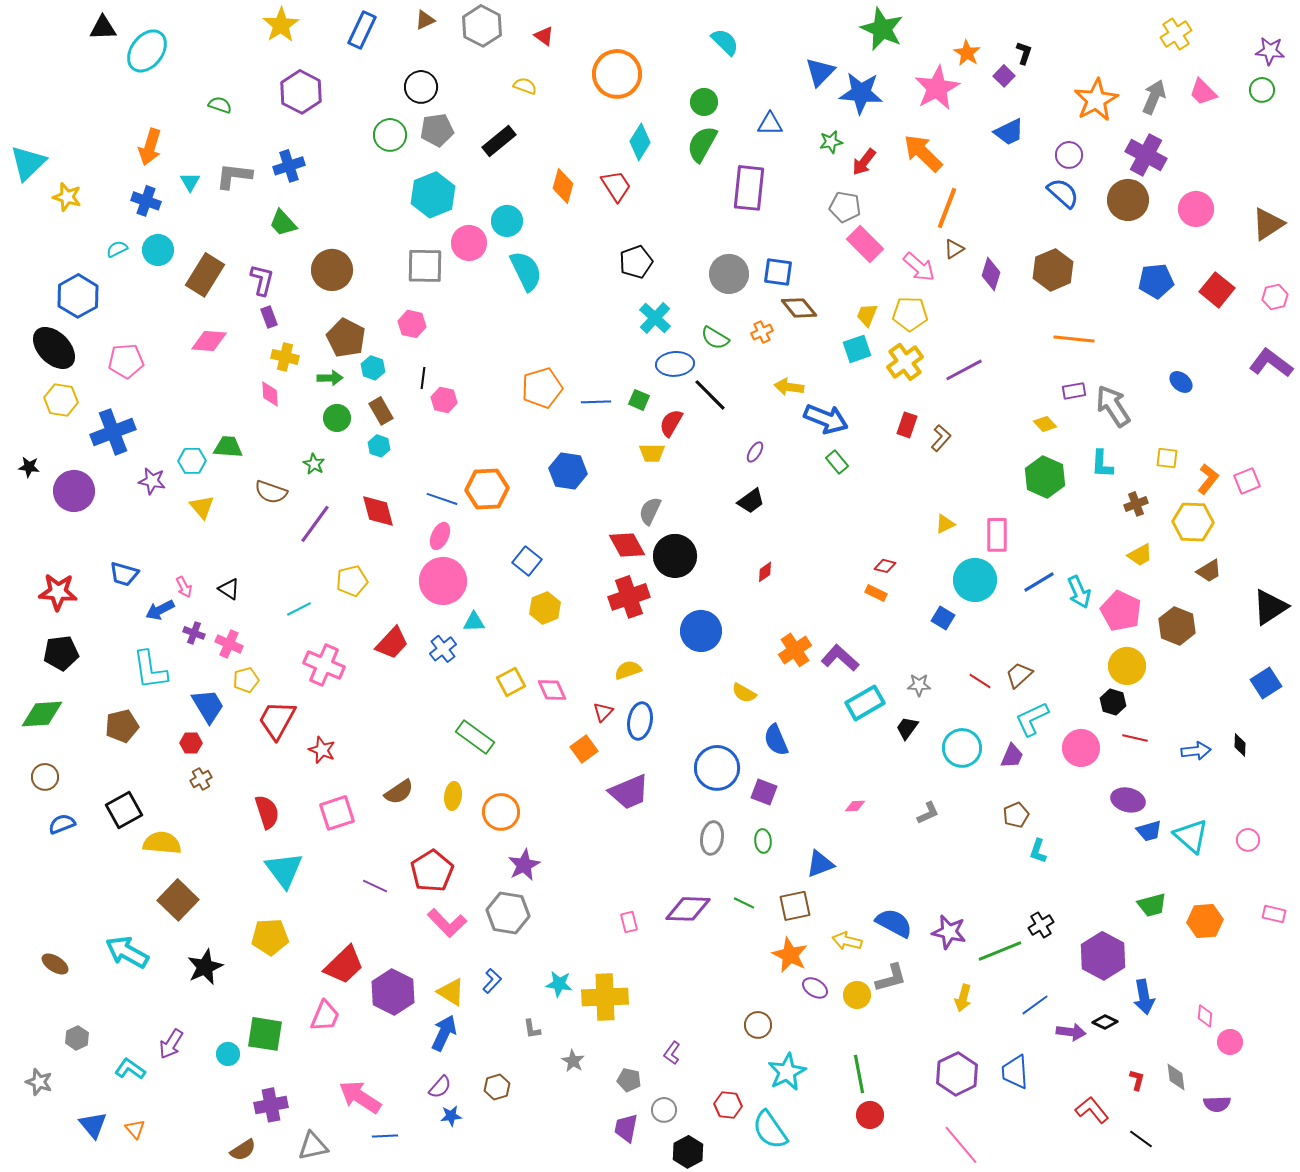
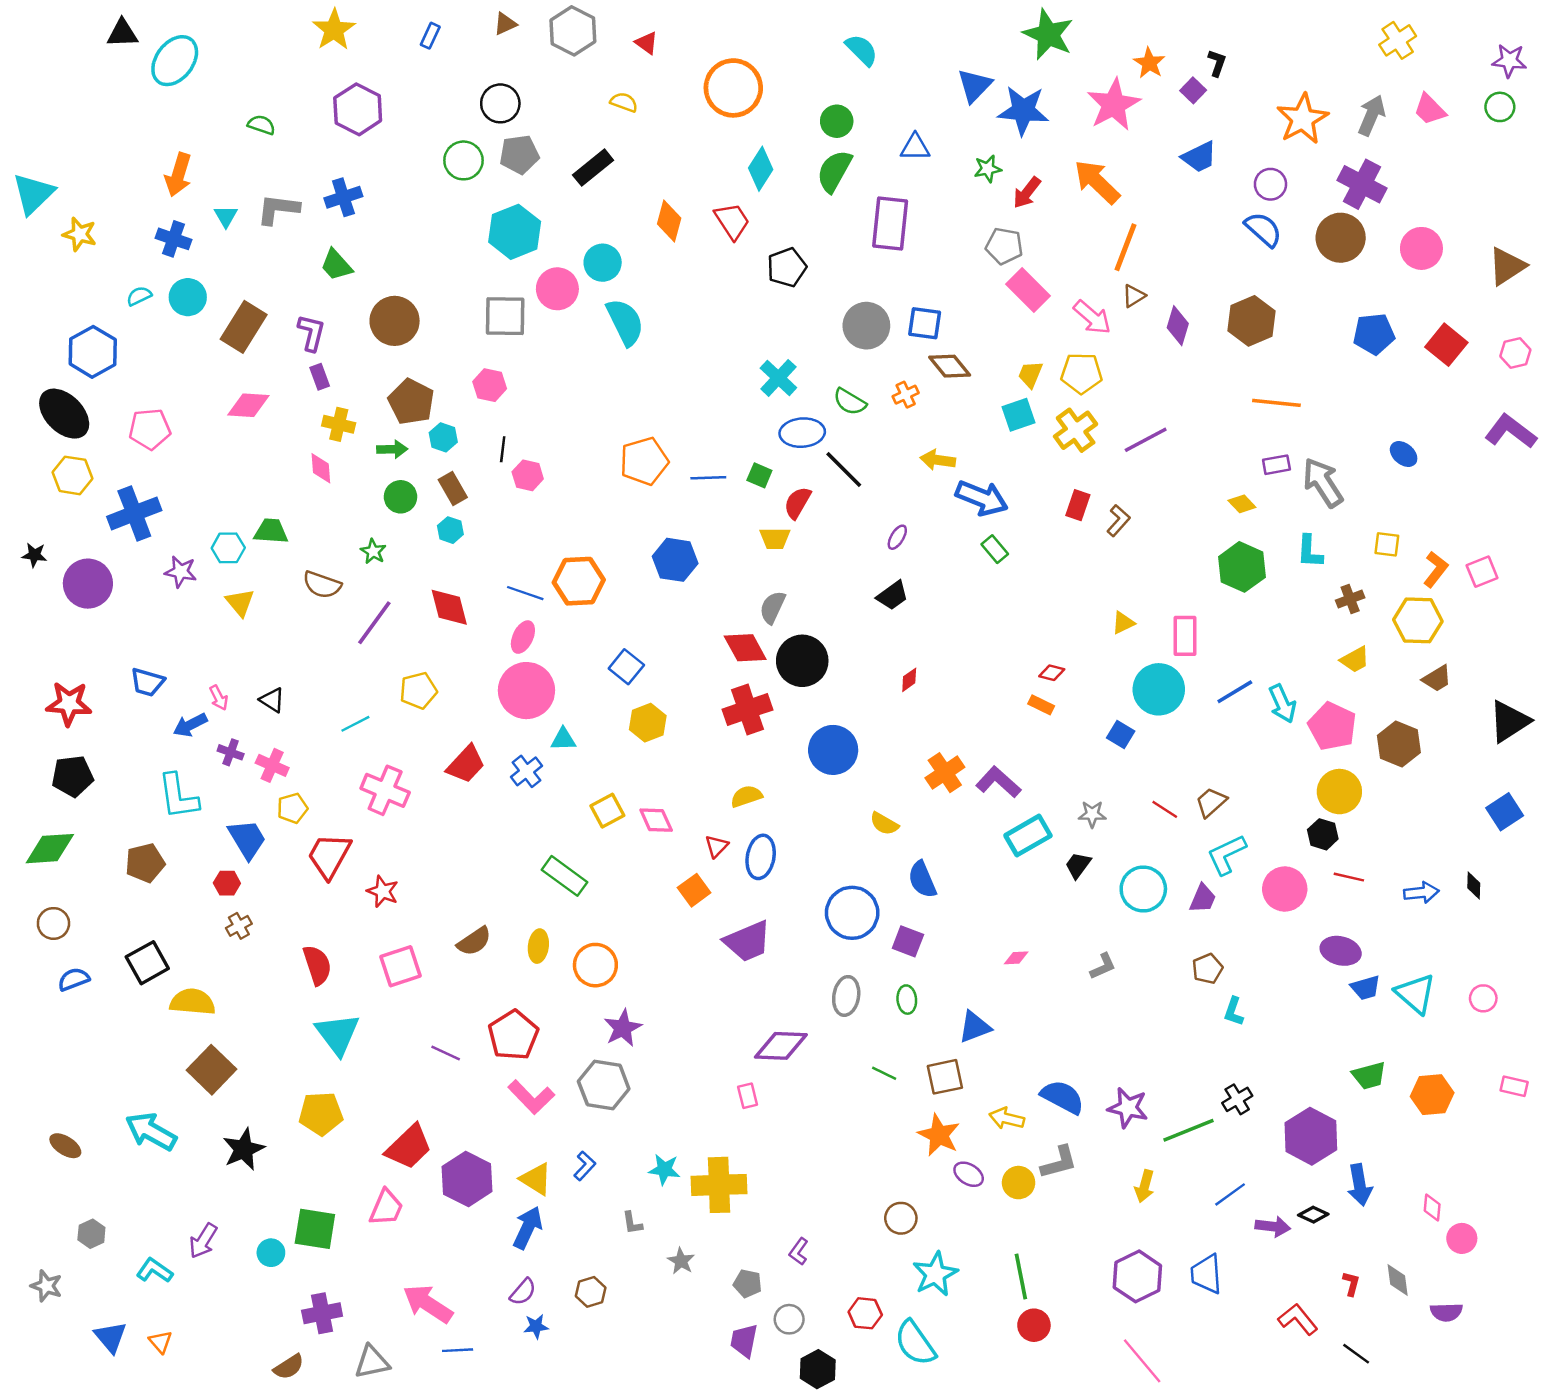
blue rectangle: (362, 30) -> (430, 36), size x0.6
black pentagon: (636, 262) -> (787, 267), moved
purple diamond: (688, 909) -> (781, 1046), moved

